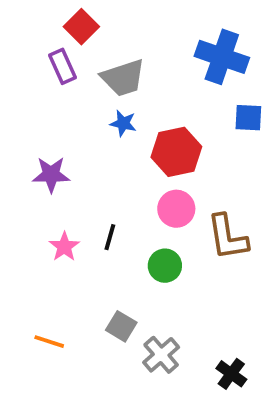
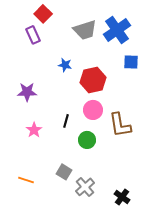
blue cross: (222, 57) -> (117, 30), turned 36
gray trapezoid: (123, 78) -> (85, 30), moved
black line: (110, 237) -> (66, 121), moved

